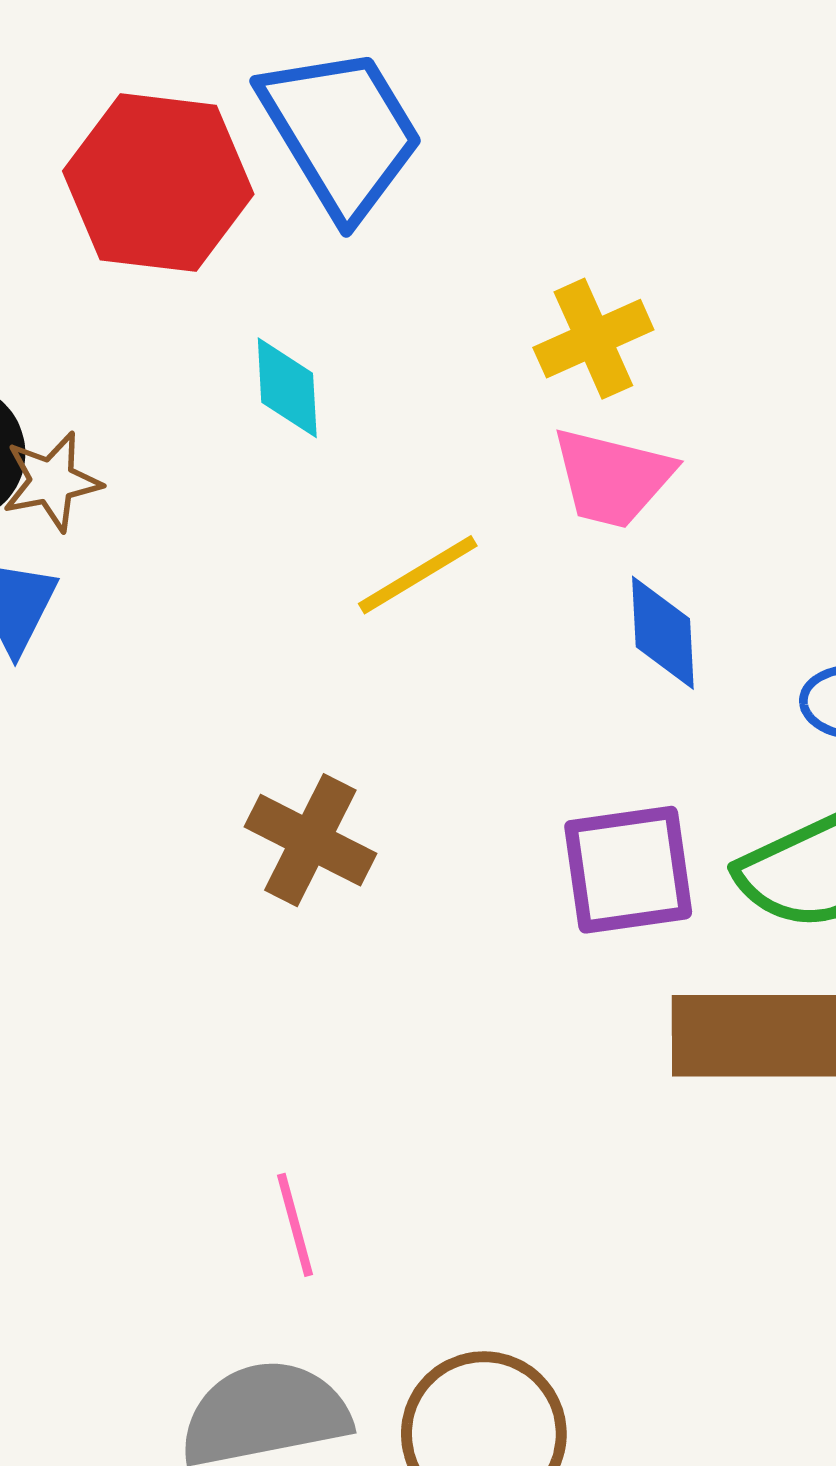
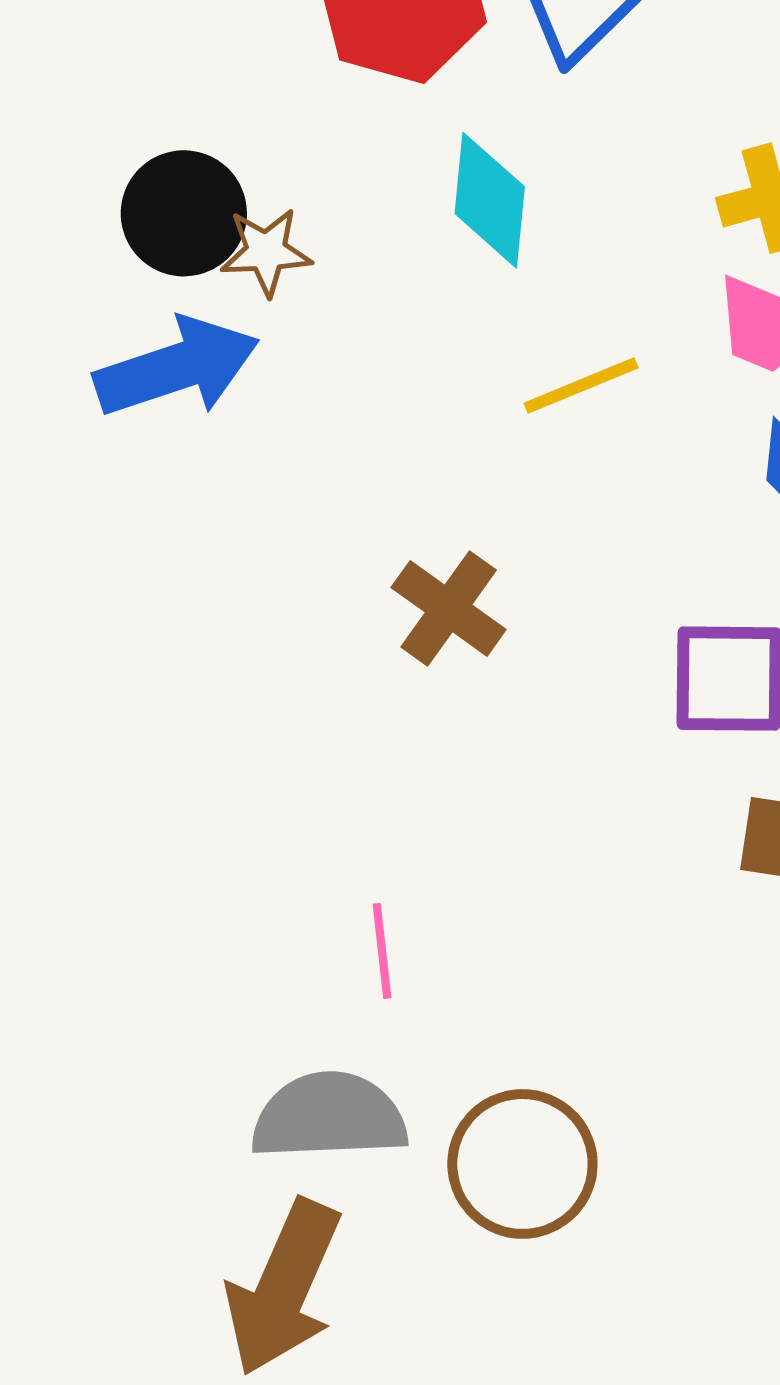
cyan diamond: (287, 388) -> (490, 200), size x1.4

